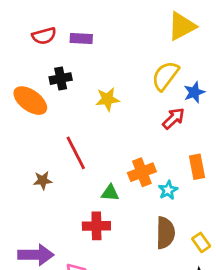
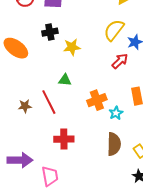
black cross: (61, 79) -> (50, 32), moved
red line: (76, 153) -> (49, 102), moved
green triangle: (110, 193) -> (65, 80), moved

